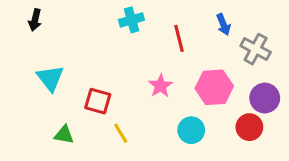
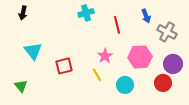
red square: (98, 101) -> (64, 66), turned -30
yellow line: (121, 133) -> (97, 75), moved
green triangle: (64, 135) -> (21, 86), moved, turned 40

